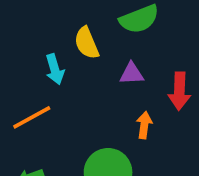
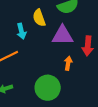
purple triangle: (132, 74) -> (62, 35), size x1.6

